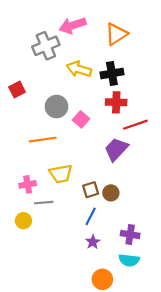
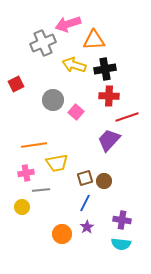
orange triangle: (116, 34) -> (94, 40), moved, turned 30
orange line: (43, 140) -> (34, 145), moved
orange circle: (102, 279) -> (62, 234), moved

